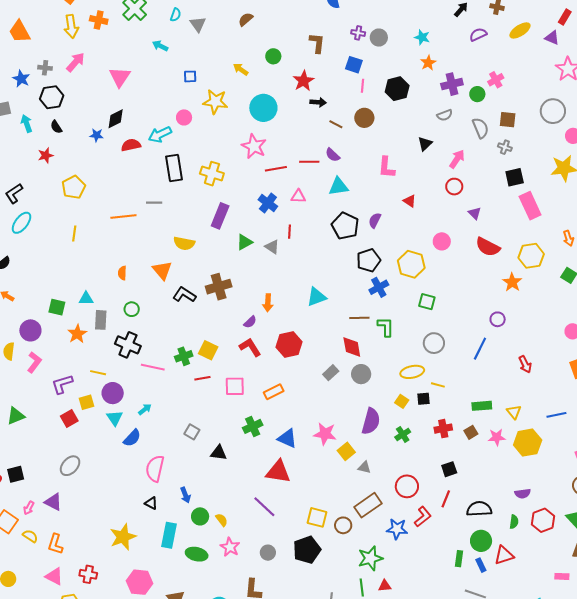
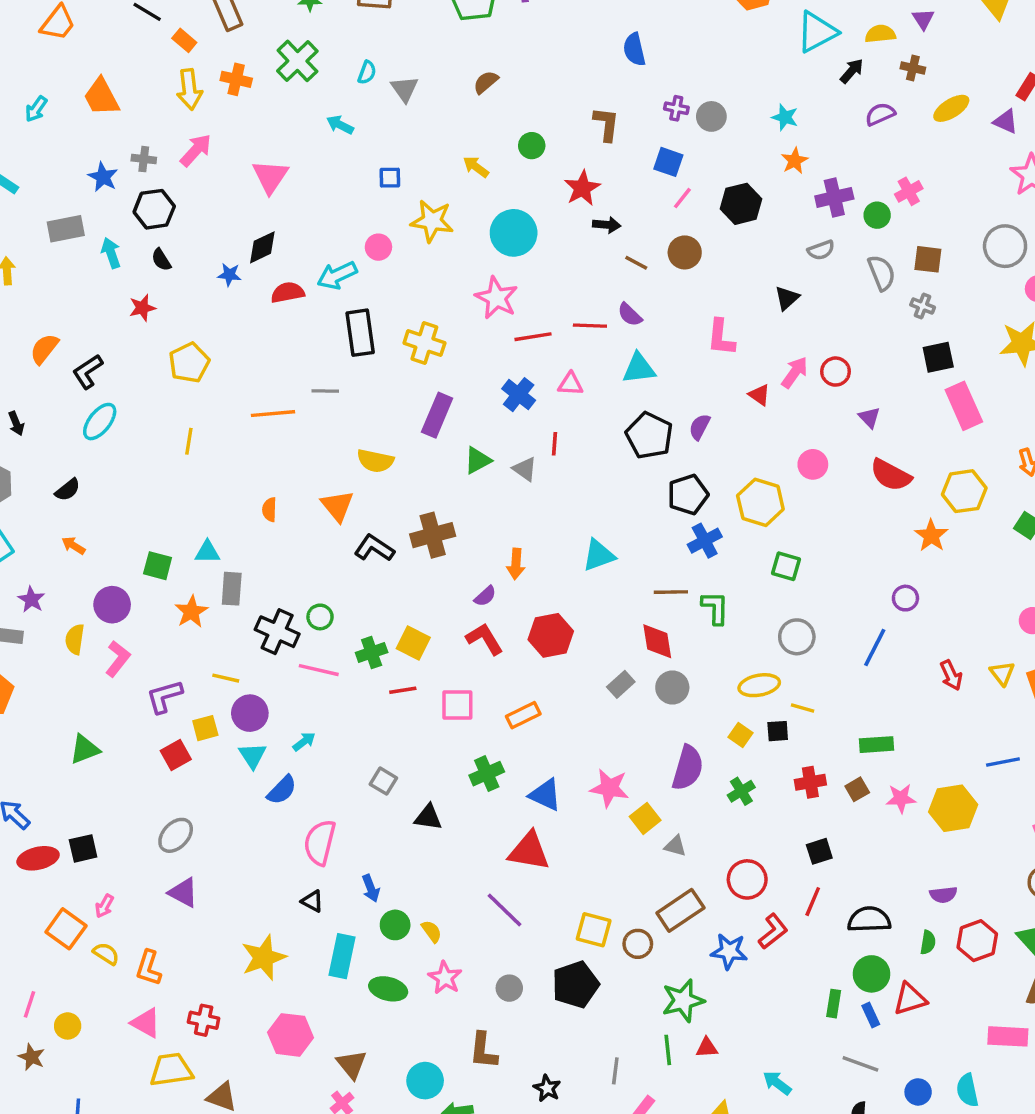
pink line: (362, 86) -> (682, 198), turned 32
pink arrow: (457, 159) -> (795, 372), moved
green circle: (132, 309) -> (320, 617), moved
yellow triangle: (514, 412) -> (1002, 673), moved
purple triangle: (53, 502) -> (183, 893), moved
pink rectangle: (562, 576) -> (1008, 1036), size x1.6

